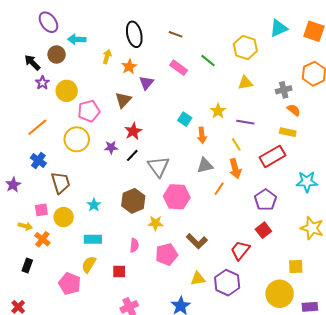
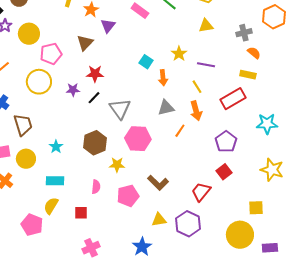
red star: (133, 131) -> (95, 74), turned 30

